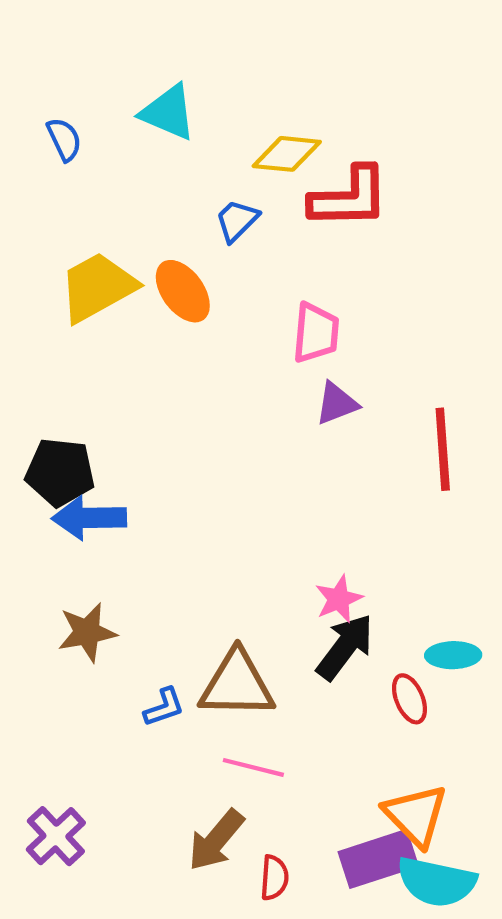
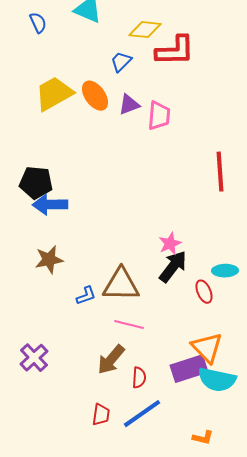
purple triangle: (337, 403) -> (129, 105), moved

